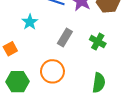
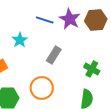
green cross: (98, 42) -> (92, 69), moved

